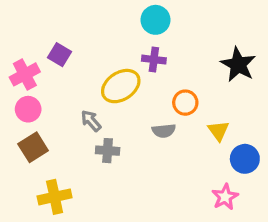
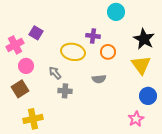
cyan circle: (156, 20) -> (116, 12), moved
yellow ellipse: (121, 86) -> (73, 52), turned 45
orange circle: (185, 103) -> (108, 52), moved
pink circle: (28, 109) -> (26, 66), moved
yellow triangle: (218, 131) -> (141, 65), moved, size x1.5

